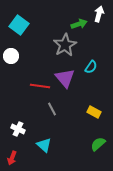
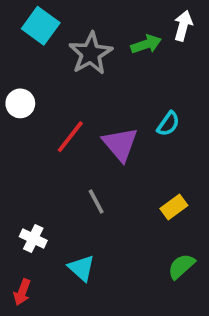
cyan square: (19, 25) -> (41, 26), moved
gray star: (65, 45) -> (91, 53), moved
red line: (40, 86) -> (70, 137), moved, turned -60
yellow rectangle: (94, 112) -> (174, 207), turned -64

